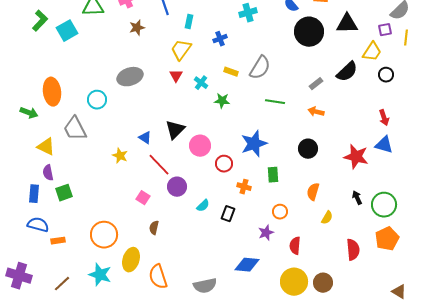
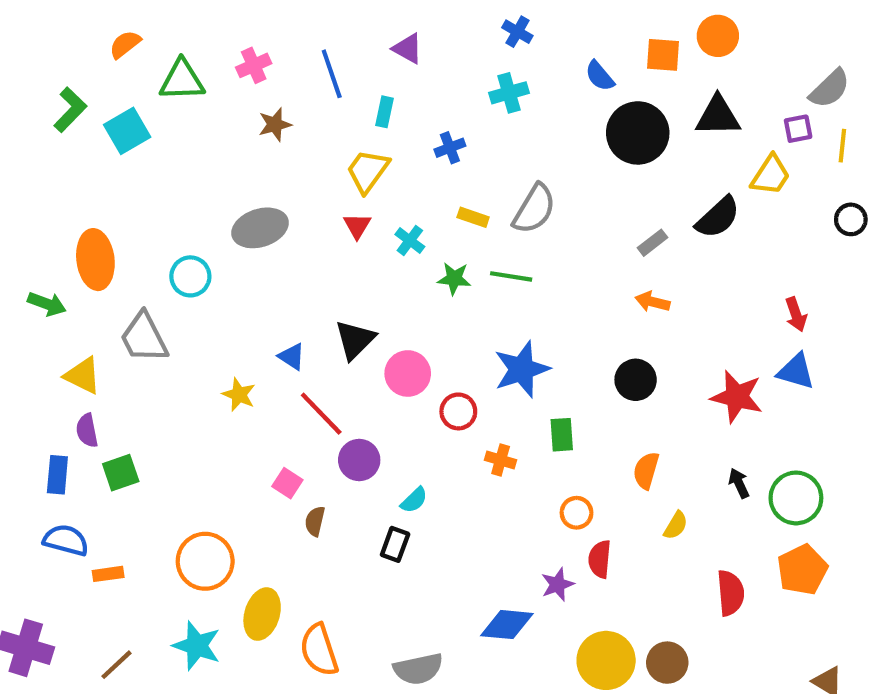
black circle: (386, 75) -> (851, 219), moved
green line: (275, 102) -> (511, 276), moved
black rectangle: (228, 214) -> (395, 544), moved
brown semicircle: (154, 228) -> (315, 521), moved
purple star: (266, 233) -> (558, 584), moved
red semicircle: (295, 246) -> (600, 559), moved

